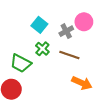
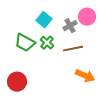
brown line: (69, 55) -> (73, 49), turned -30
green trapezoid: (21, 63) -> (25, 43), moved

